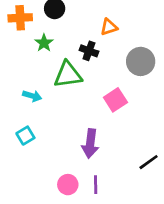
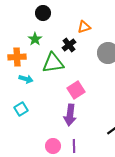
orange cross: (20, 18) -> (17, 57), moved
black cross: (89, 51) -> (69, 45), turned 32
pink square: (115, 100) -> (76, 90), moved

